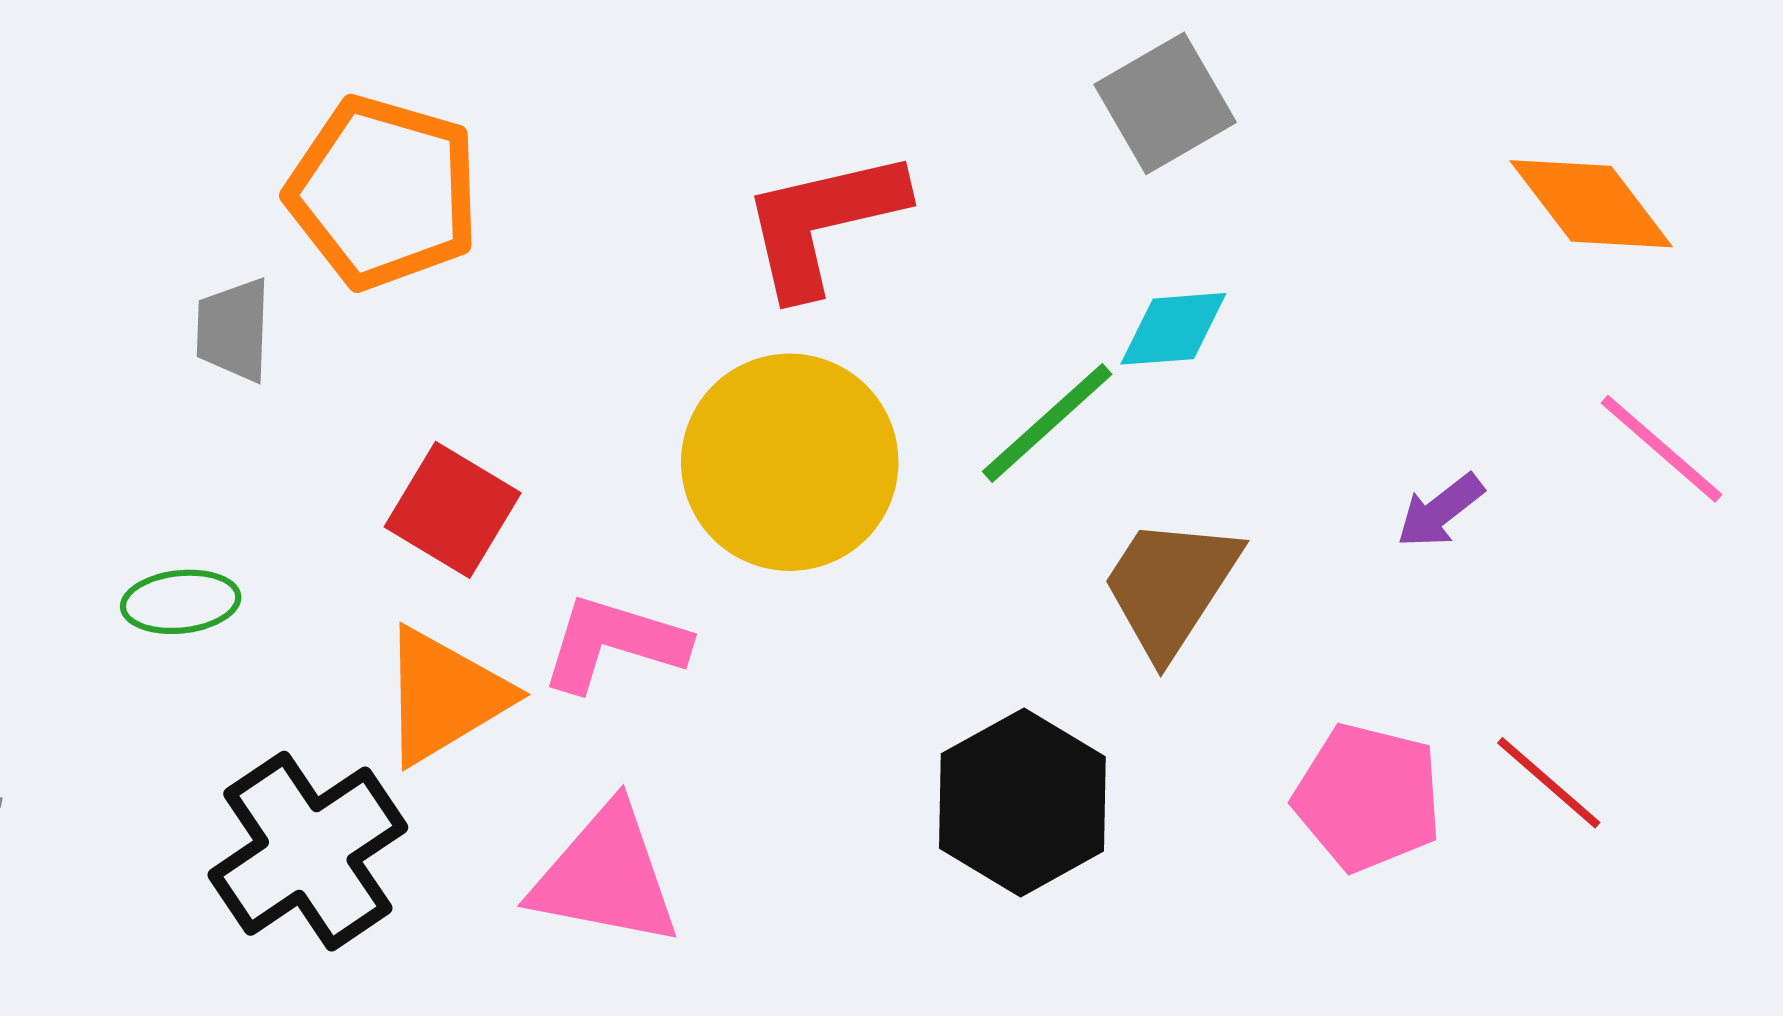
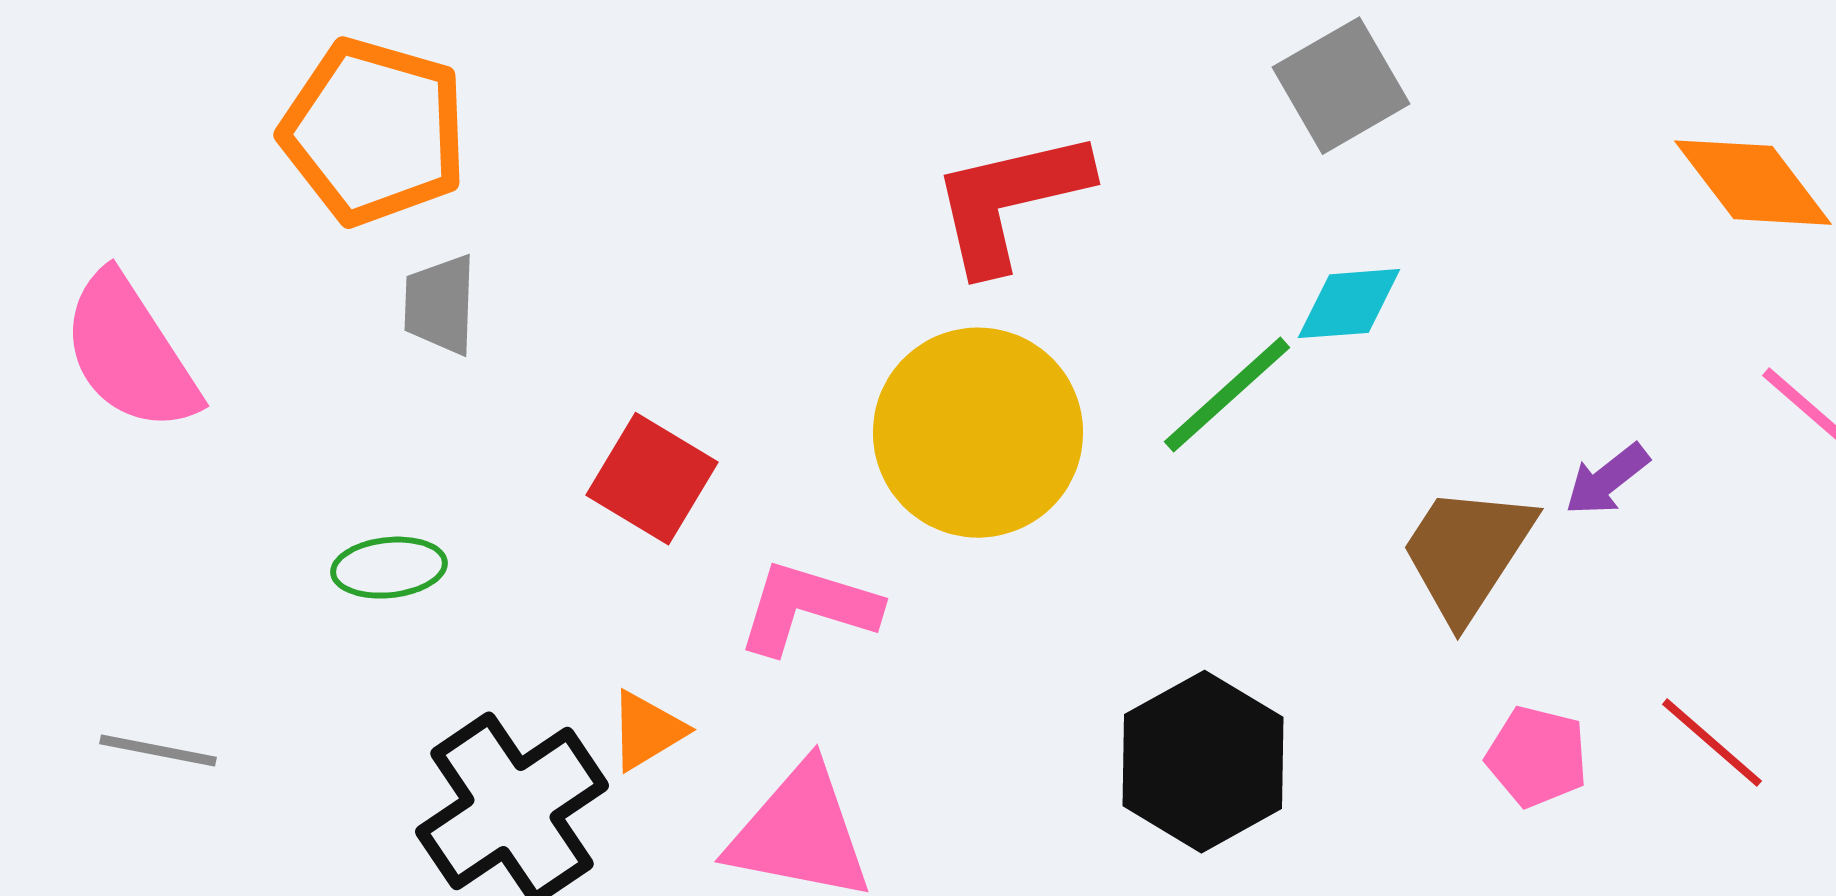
orange pentagon: (383, 192) -> (374, 132), moved
brown trapezoid: (1170, 586) -> (1467, 553), moved
orange triangle: (444, 696) -> (647, 731), moved, size x0.6
pink pentagon: (1368, 797) -> (1537, 757), size x0.7

